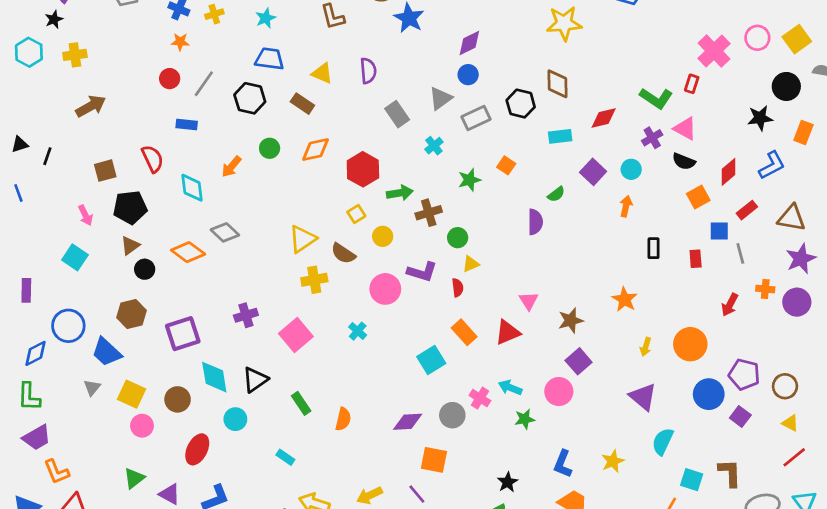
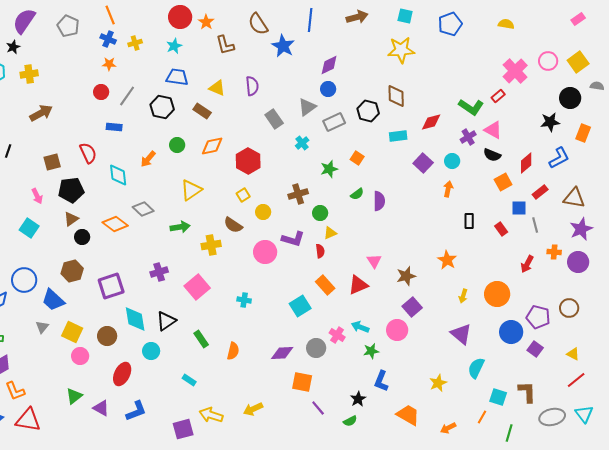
red rectangle: (692, 84) -> (498, 96), turned 32
green arrow: (400, 193) -> (180, 227), moved
green semicircle: (556, 194) -> (357, 194), moved
yellow triangle: (302, 239) -> (191, 190), moved
red rectangle: (696, 259) -> (501, 229), turned -32
cyan cross: (358, 331) -> (244, 300), moved, turned -32
brown circle: (785, 386) -> (569, 308), moved
blue L-shape: (563, 464) -> (381, 381), moved
purple line: (417, 494) -> (318, 408), moved

